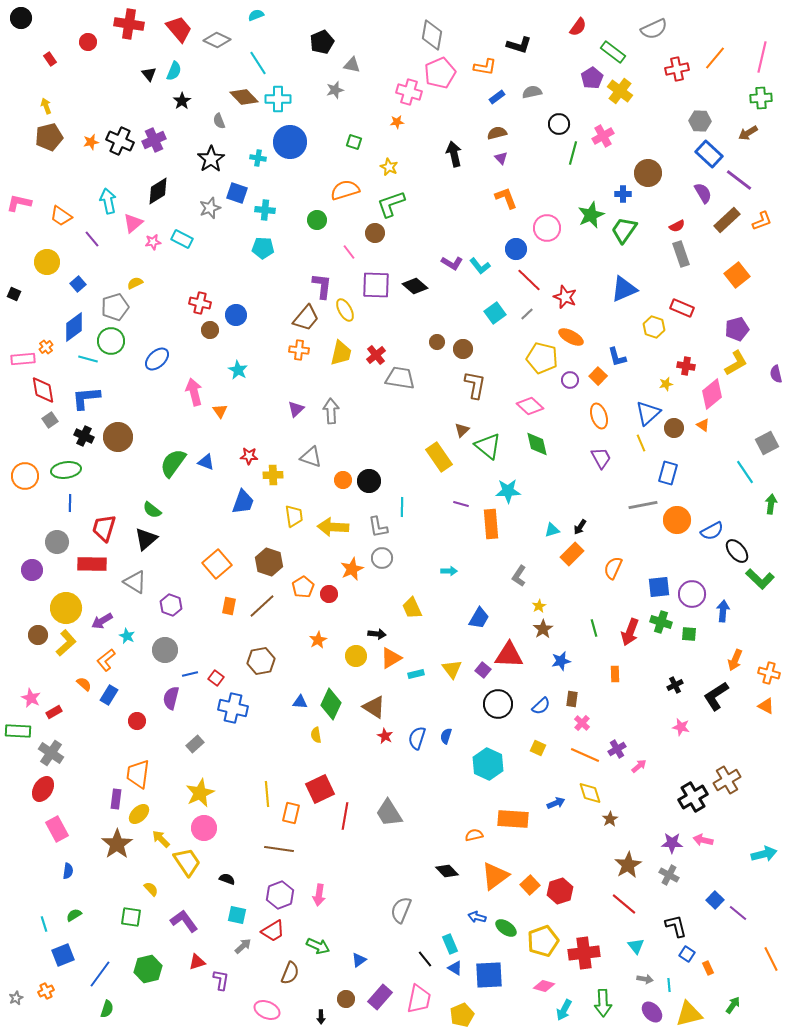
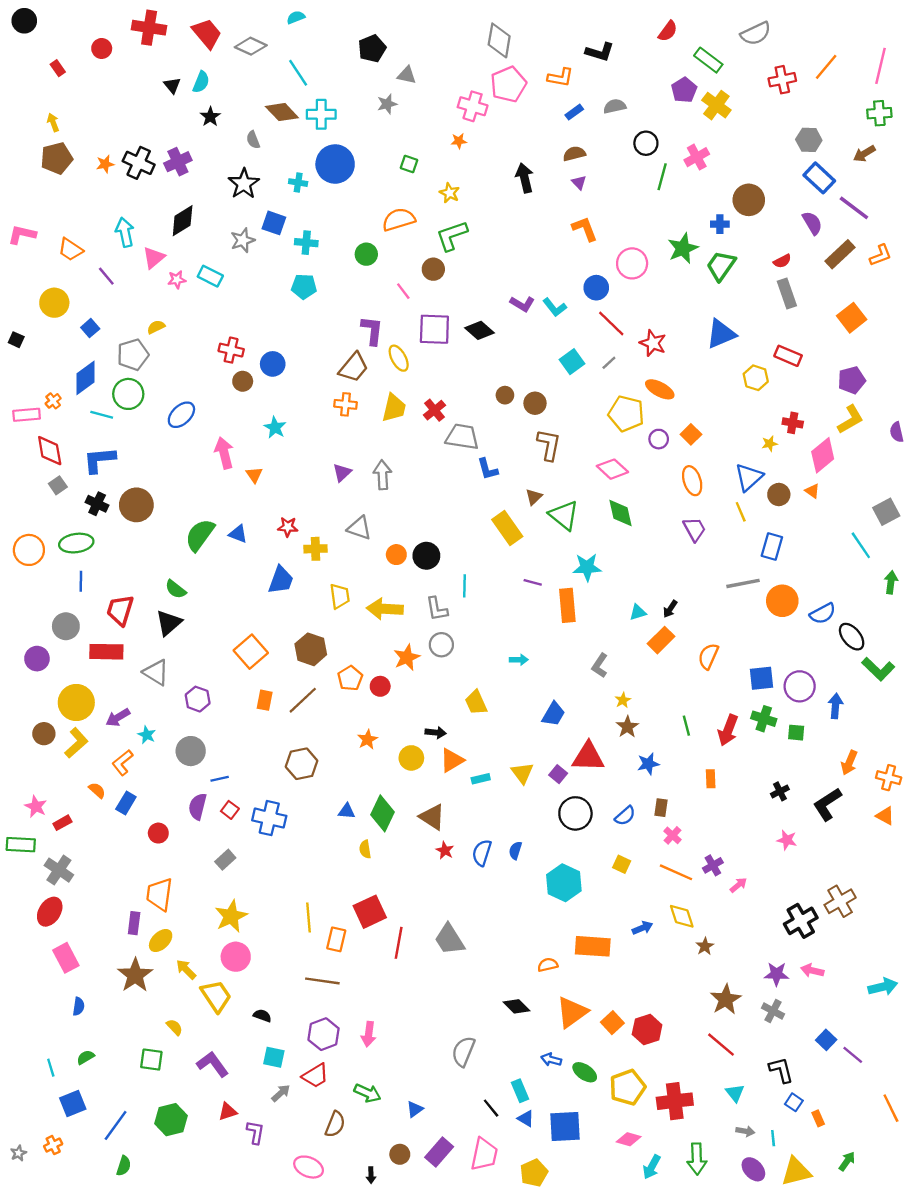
blue L-shape: (617, 357) -> (488, 469), moved
red square: (216, 678) -> (230, 810), moved

